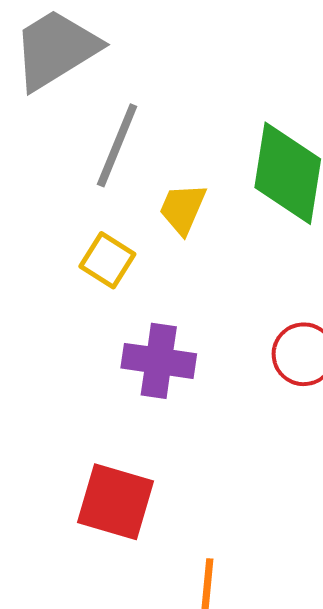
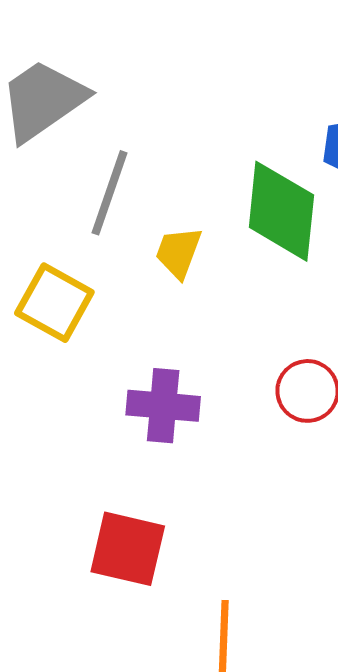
yellow square: (107, 260) -> (54, 303), moved, size x1.4

